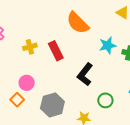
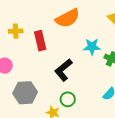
orange semicircle: (78, 23) -> (68, 18), turned -85
green circle: (105, 100) -> (68, 99), moved

